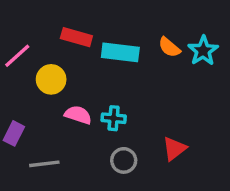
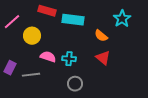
orange semicircle: (169, 47) -> (101, 36), moved
red triangle: (174, 149) -> (103, 58), moved, turned -42
gray line: (44, 164) -> (31, 75), moved

